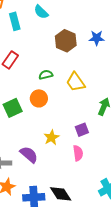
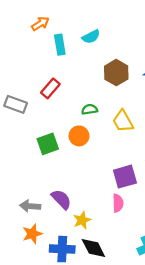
cyan semicircle: (41, 12) -> (91, 37), turned -77
purple square: (82, 130) -> (125, 177), size x1.5
yellow star: (51, 137) -> (82, 220), moved

